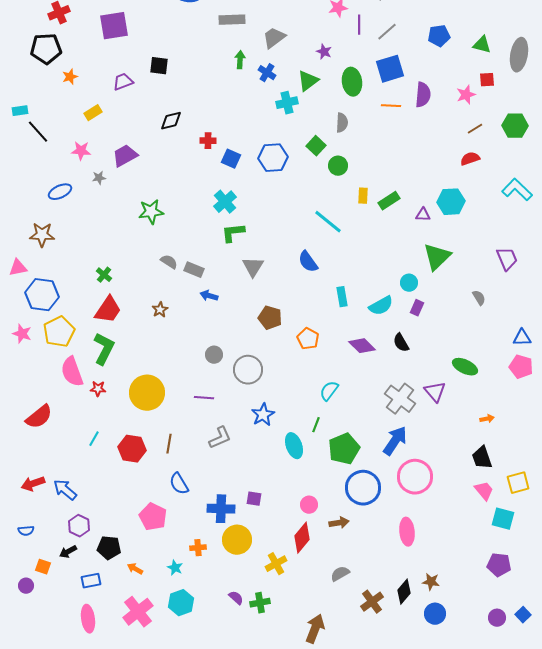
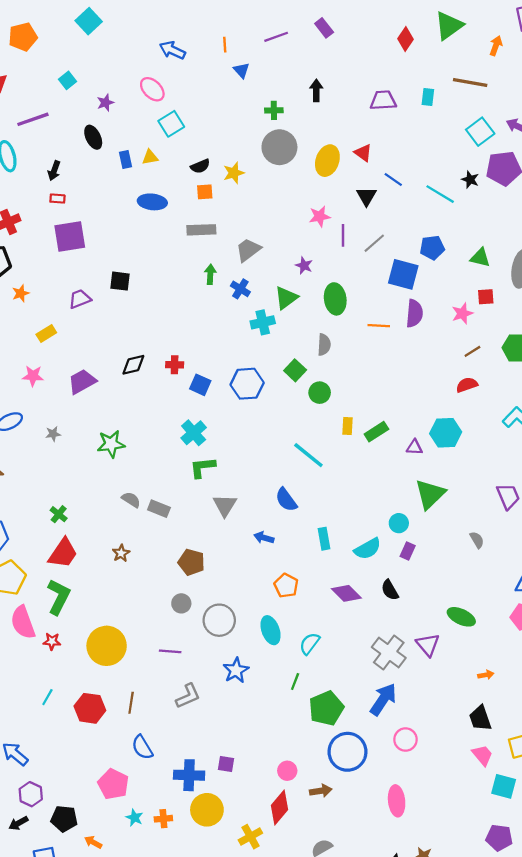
blue square: (390, 69) -> (403, 274), moved, turned 32
black diamond: (171, 121) -> (133, 365), moved
gray star: (99, 178) -> (53, 434), moved
blue arrow: (209, 296) -> (264, 538), moved
brown pentagon: (270, 318) -> (191, 562), moved
cyan ellipse: (294, 446) -> (271, 630), moved
pink circle: (415, 477) -> (405, 740), size x0.6
cyan star: (175, 568) -> (134, 818), moved

